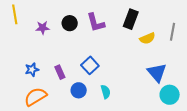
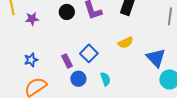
purple star: (43, 28) -> (32, 19), moved
yellow semicircle: (147, 38) -> (126, 43), moved
purple rectangle: (60, 72) -> (67, 61), moved

